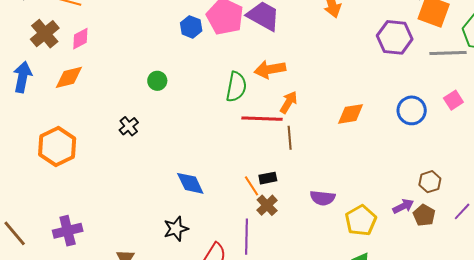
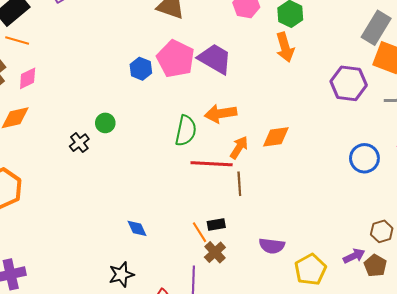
orange diamond: (351, 114) -> (276, 137), moved
black cross: (129, 126) -> (79, 143), moved
blue diamond: (190, 183) -> (137, 228), size x0.7

